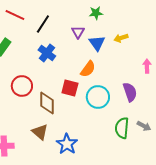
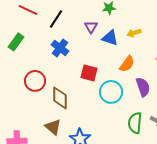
blue triangle: (97, 43) -> (110, 38), turned -36
orange semicircle: (88, 69) -> (127, 64), moved
red square: (70, 88) -> (89, 73), moved

